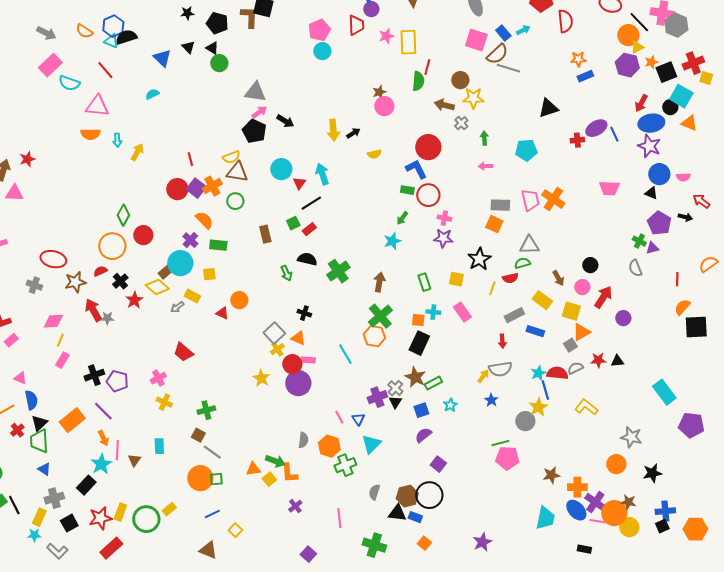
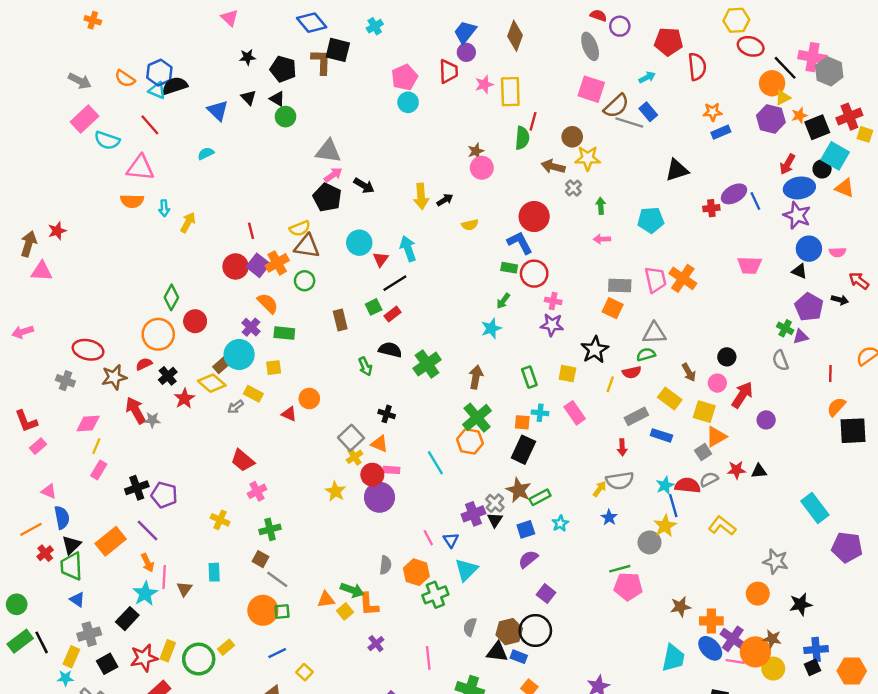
blue rectangle: (503, 33) -> (648, 112), moved
pink cross: (158, 378) -> (257, 491), moved

